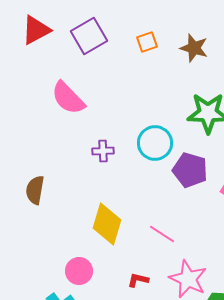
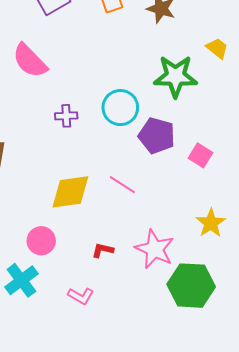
yellow diamond: (107, 224) -> (70, 192), turned 66
pink line: (162, 234) -> (122, 185), moved

